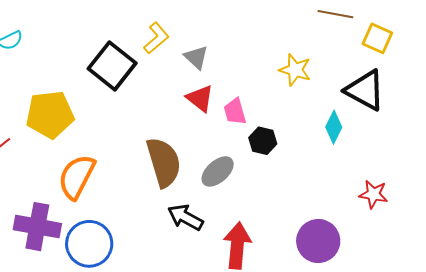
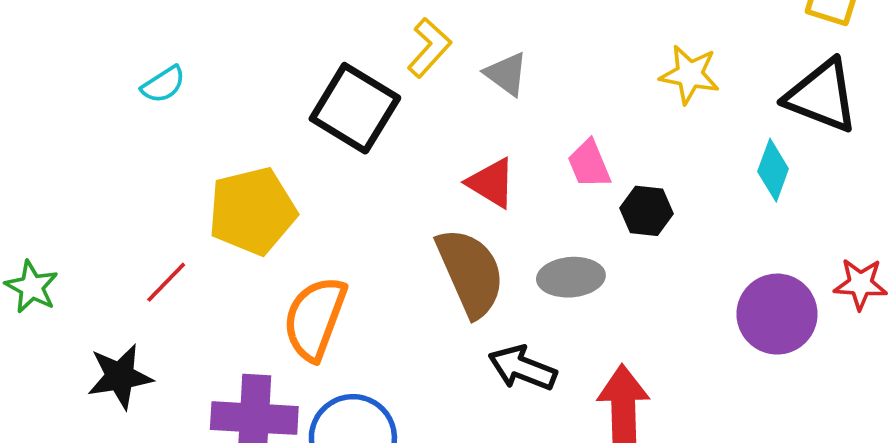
red triangle: (200, 98) -> (491, 183), moved
gray ellipse: (218, 171) -> (571, 277), turned 44
purple circle: (318, 241) -> (777, 314), moved

